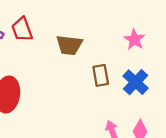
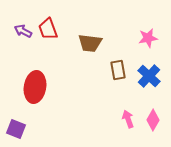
pink star: (134, 39) -> (148, 38), turned 30

